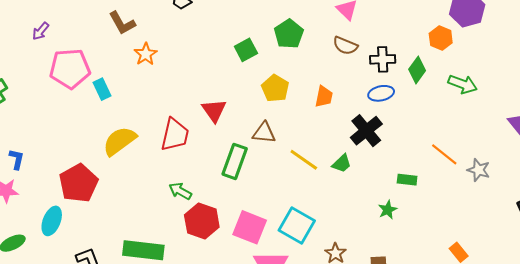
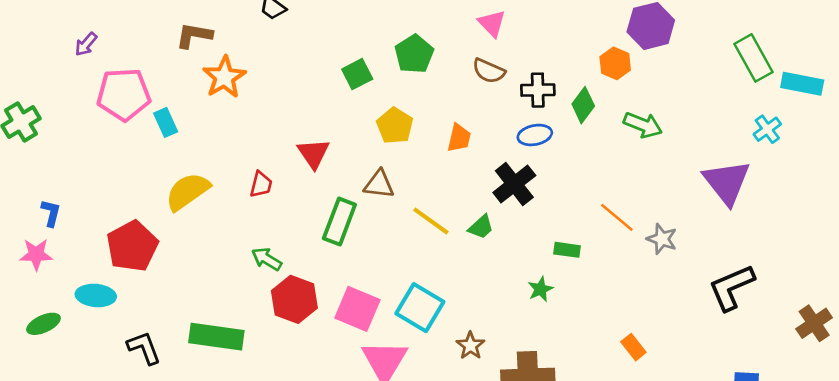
brown L-shape: (122, 23) -> (194, 35), turned 128
orange star: (146, 54) -> (224, 77), size x1.4
red trapezoid: (175, 135) -> (261, 184), size x0.6
cyan ellipse: (52, 221) -> (96, 295), turned 72

